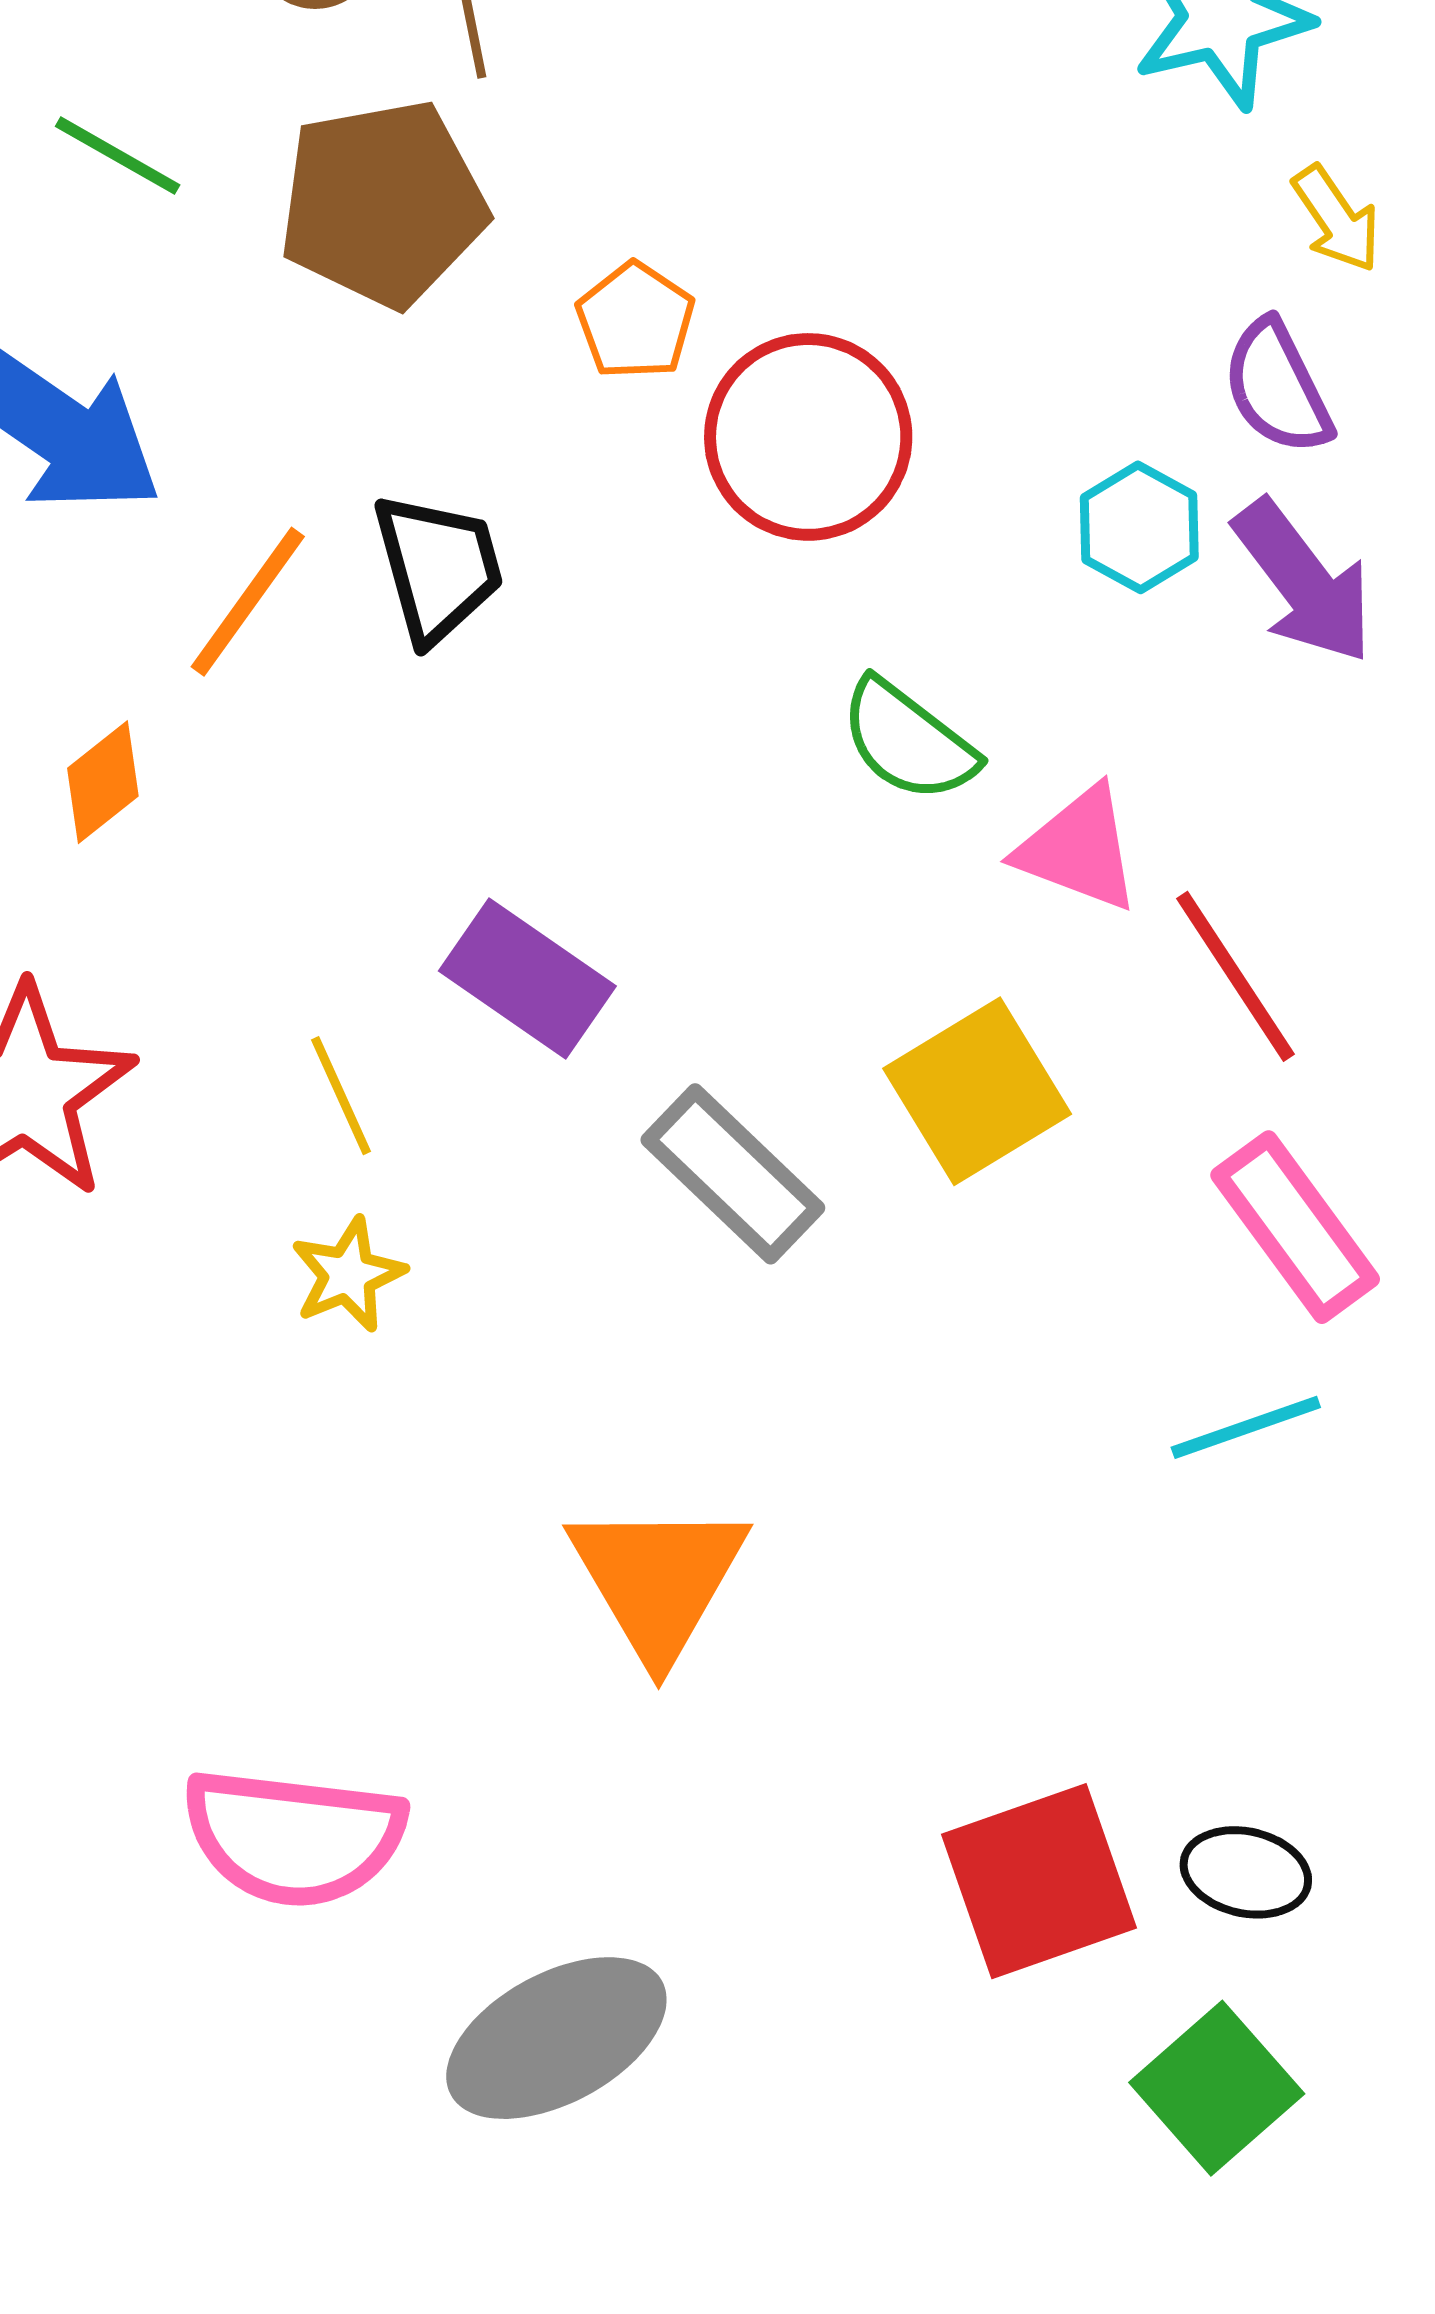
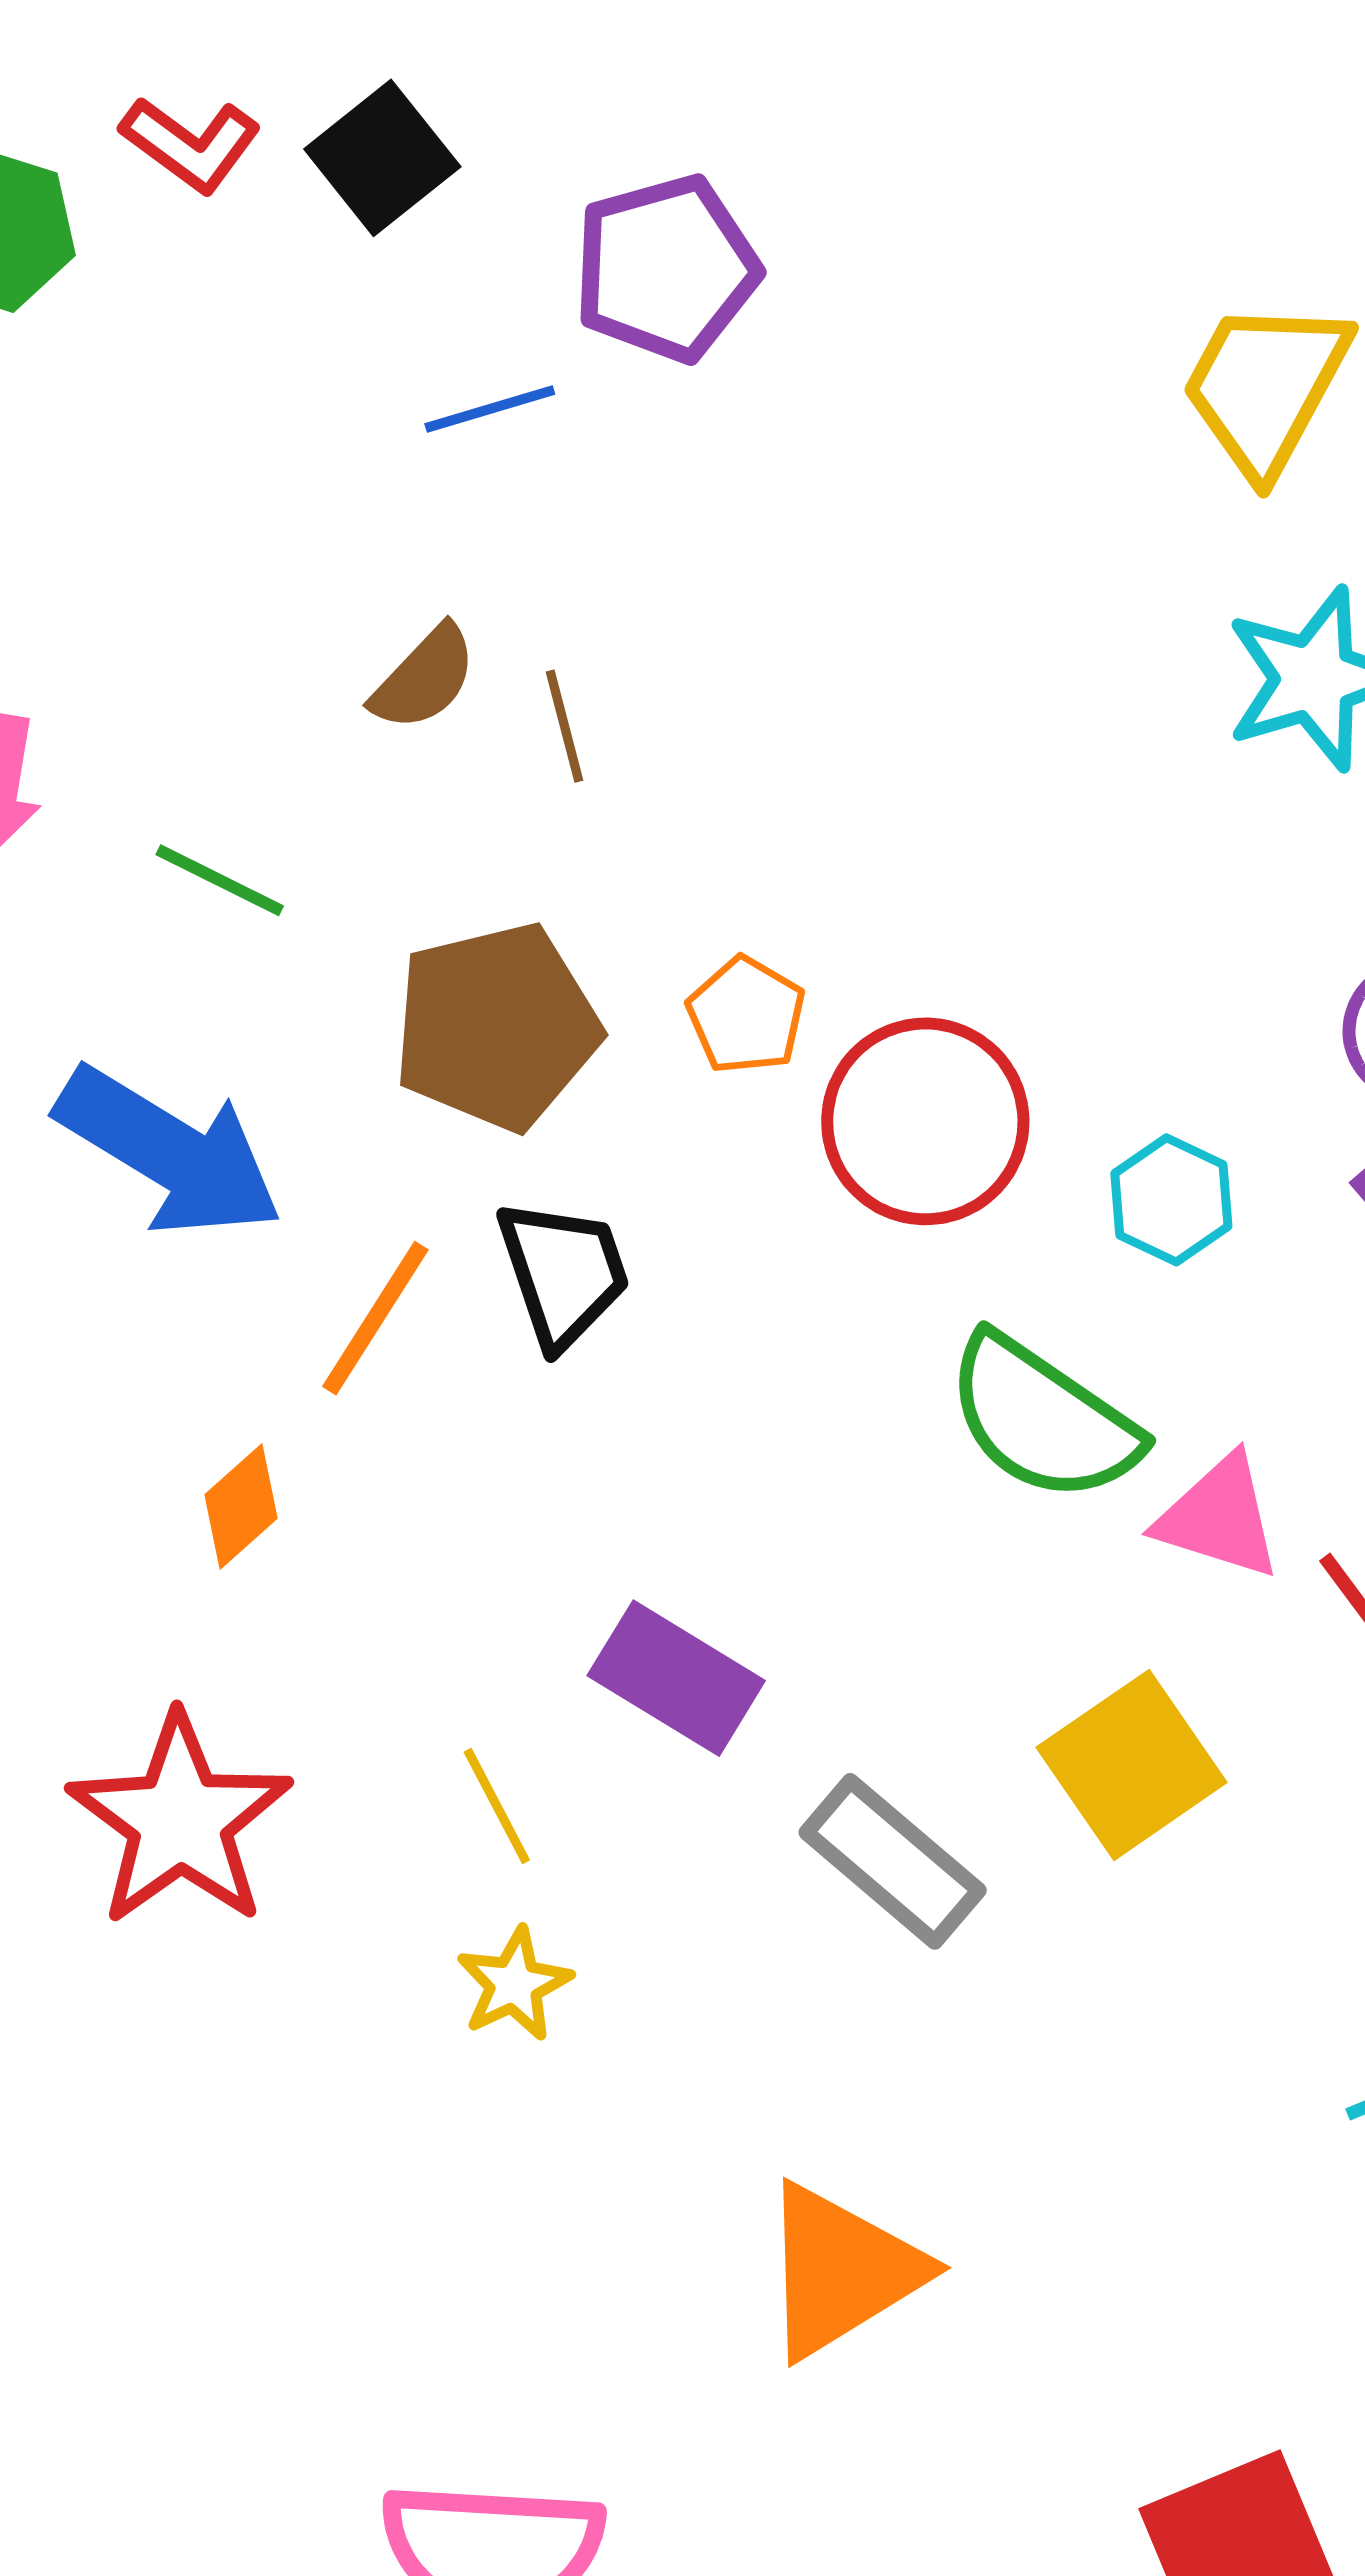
brown pentagon: (383, 204) -> (496, 1026), moved
cyan hexagon: (1139, 527) -> (1171, 1200), moved
green semicircle: (908, 741) -> (1043, 1419), size x1.4
orange triangle: (658, 1580) -> (841, 2271), turned 32

